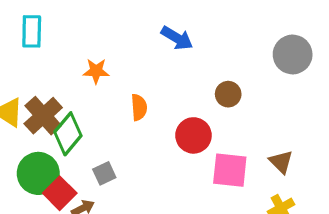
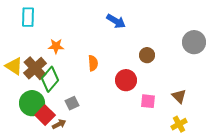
gray circle: (293, 55) -> (194, 42), moved
orange star: (96, 71) -> (56, 46), moved
pink square: (230, 170) -> (148, 101), size x0.7

